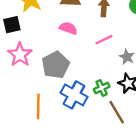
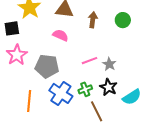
pink line: (104, 40) -> (90, 61), moved
gray pentagon: (56, 65) -> (47, 66), turned 30

